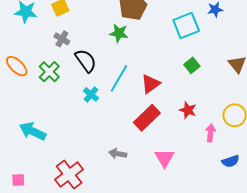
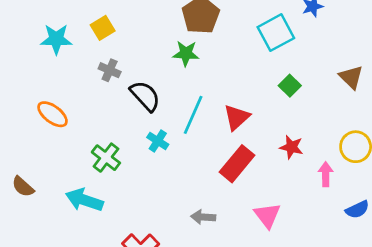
green cross: (49, 72) -> (106, 158), moved

